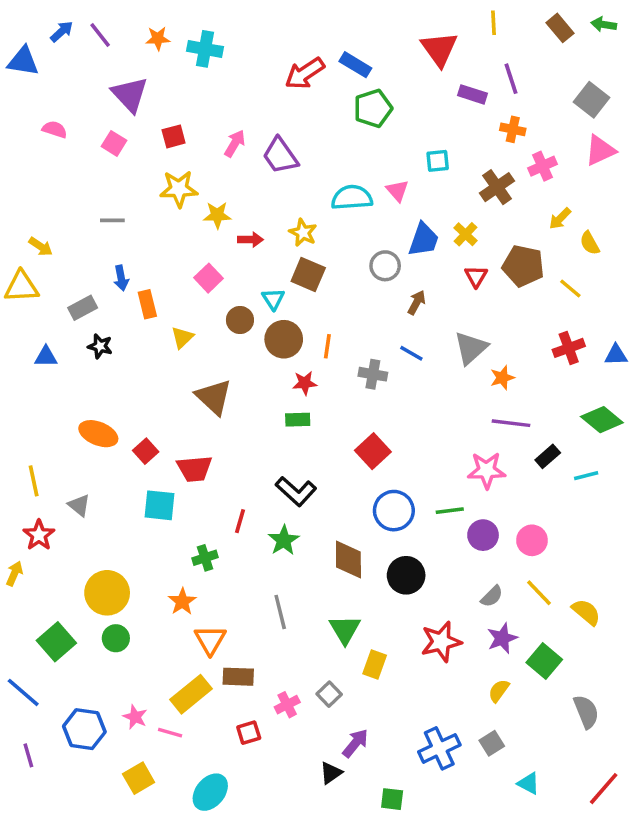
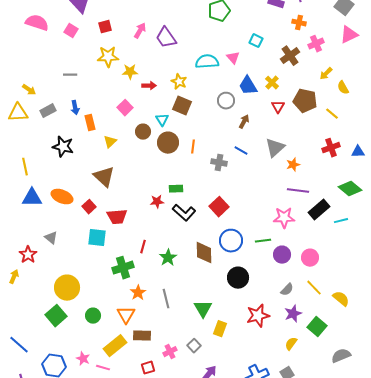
pink semicircle: (55, 129) -> (37, 23), size x1.6
cyan square: (438, 161) -> (256, 41), turned 32
blue trapezoid: (424, 240) -> (248, 86), turned 130
gray rectangle: (83, 308) -> (48, 111), moved
black star: (100, 346) -> (63, 147), size x1.5
blue triangle: (46, 357) -> (32, 198), moved, size x1.5
red star: (305, 383) -> (157, 202), moved
brown triangle: (214, 397) -> (104, 177), moved
black rectangle: (548, 456) -> (319, 210), size x1.5
yellow line: (34, 481) -> (25, 167), moved
black L-shape: (296, 491) -> (184, 213), moved
green cross: (205, 558) -> (123, 268), size x1.5
brown diamond: (348, 560) -> (204, 253), moved
orange star: (182, 602) -> (138, 293), moved
green circle: (116, 638) -> (93, 316), moved
green square: (56, 642) -> (56, 316), moved
gray semicircle: (586, 712) -> (341, 356), turned -90

